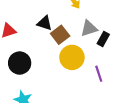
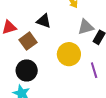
brown square: (60, 35) -> (28, 41), moved
black circle: (20, 63) -> (27, 70), moved

